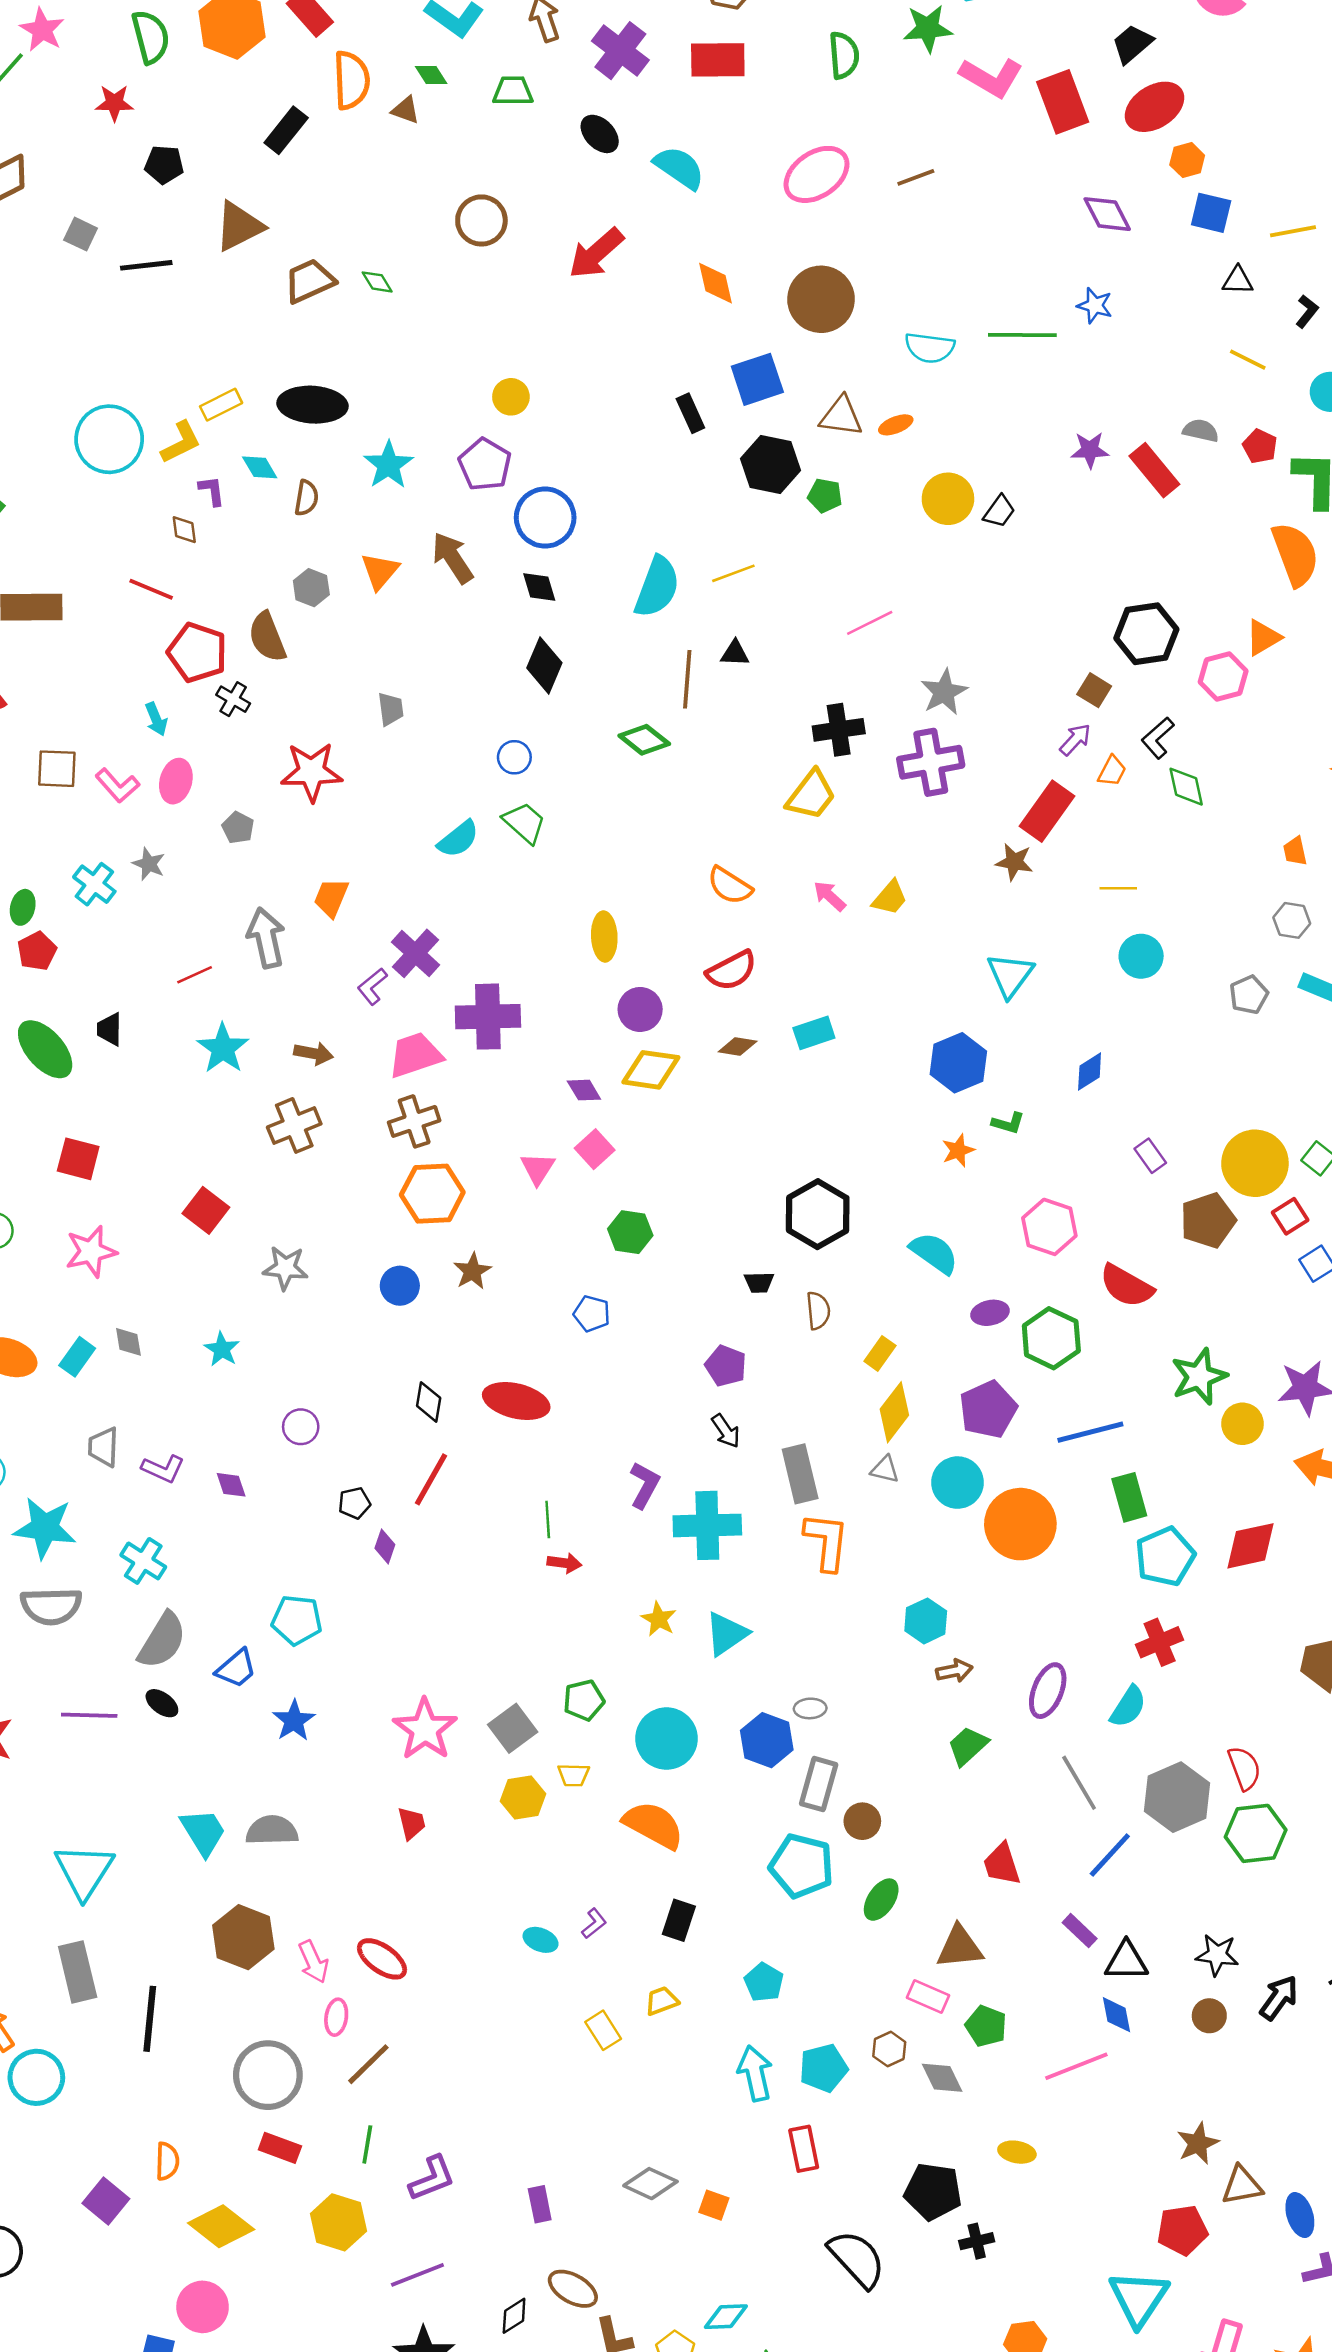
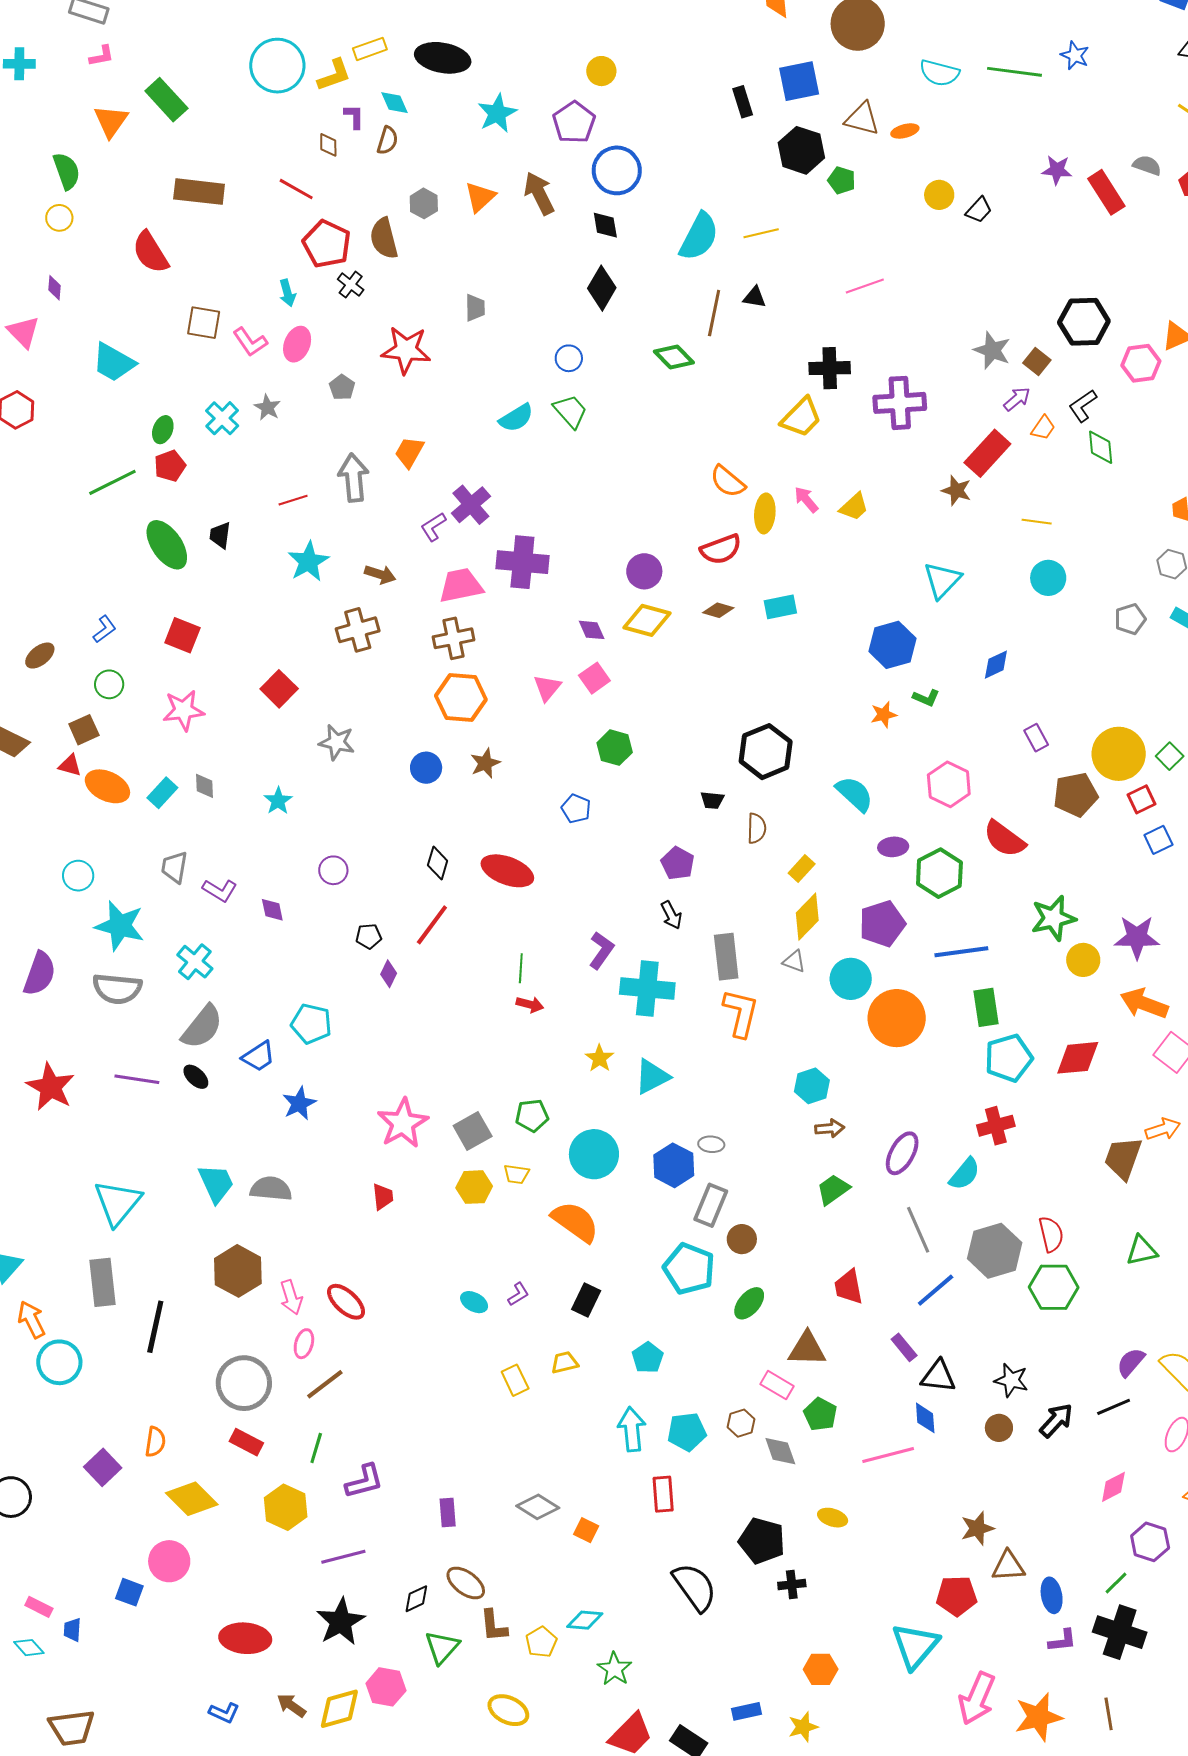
brown semicircle: (306, 498) -> (387, 140), moved
yellow circle: (948, 499) -> (939, 195), size x0.7
gray star: (944, 692) -> (992, 350), moved, turned -30
yellow ellipse: (604, 937) -> (765, 513), moved

